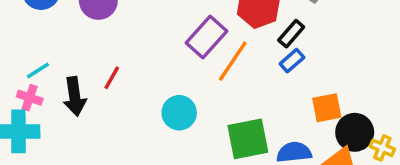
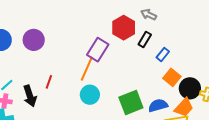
orange line: (233, 61) -> (87, 69), moved
blue rectangle: (292, 61) -> (163, 54), moved
orange square: (327, 108) -> (172, 77), turned -30

